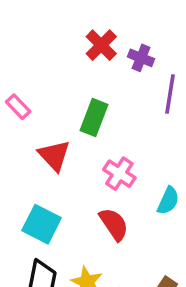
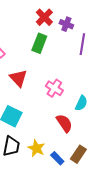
green rectangle: (94, 118) -> (39, 43), moved
red semicircle: (114, 224) -> (64, 123), moved

